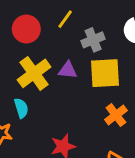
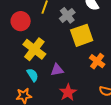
purple triangle: (68, 70) -> (57, 70), moved

